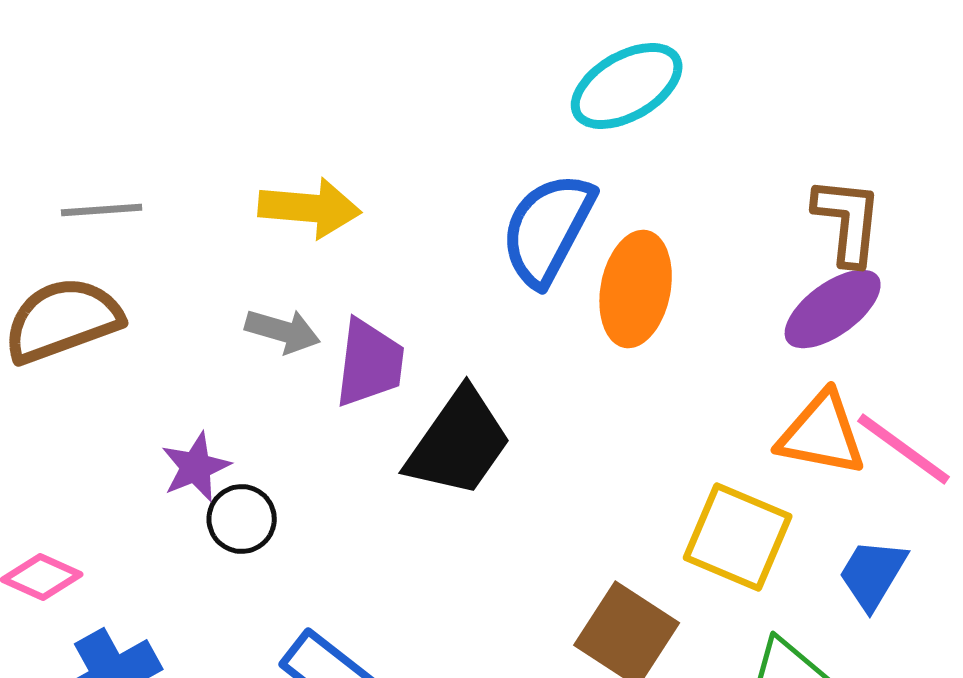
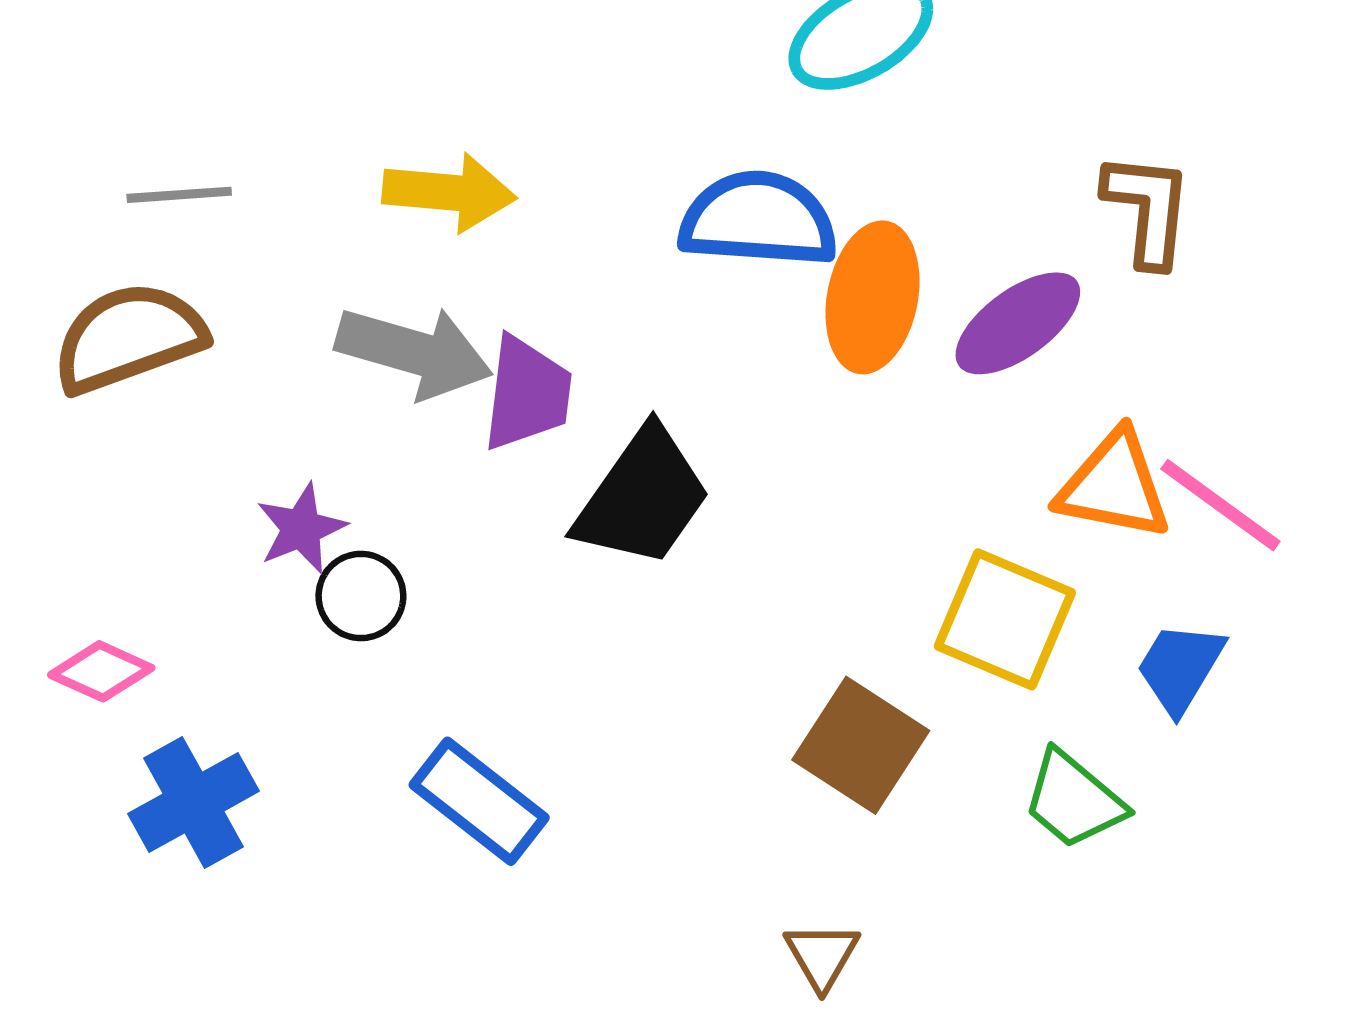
blue semicircle: (548, 229) -> (758, 220), turned 66
purple ellipse: (833, 309) -> (1018, 323), moved
gray arrow: (283, 331) -> (414, 352), size x1.6

